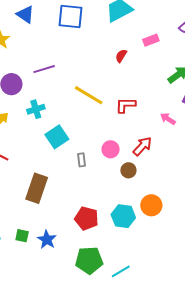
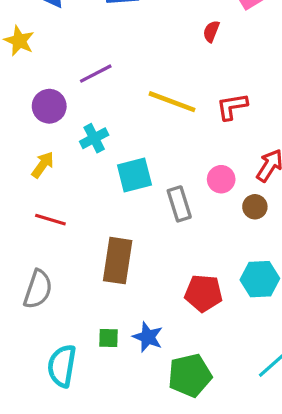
cyan square: (57, 137) -> (134, 175), turned 30
gray rectangle: (82, 160) -> (179, 204), size x1.5
green pentagon: (89, 260) -> (190, 375), moved

